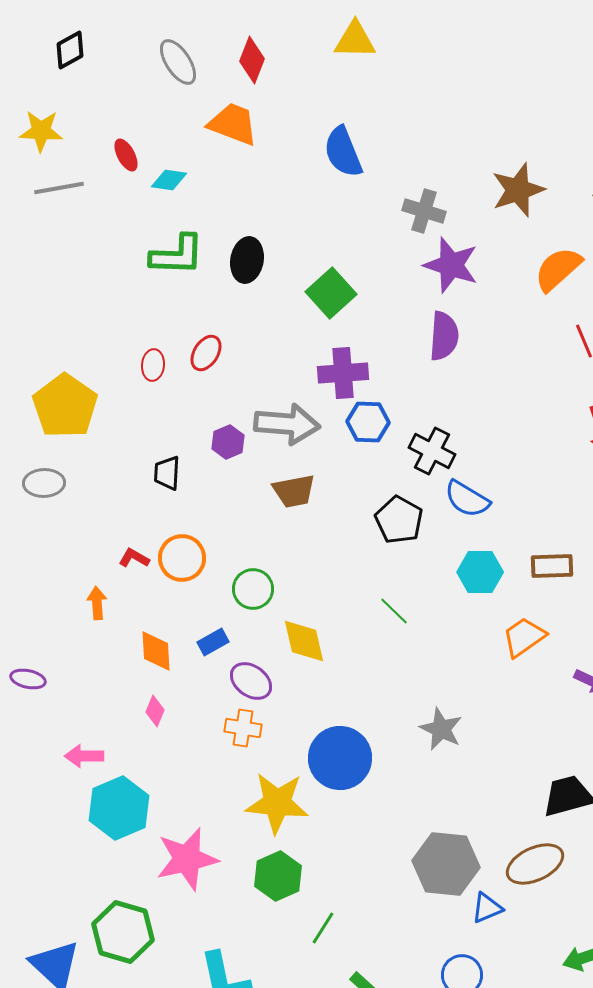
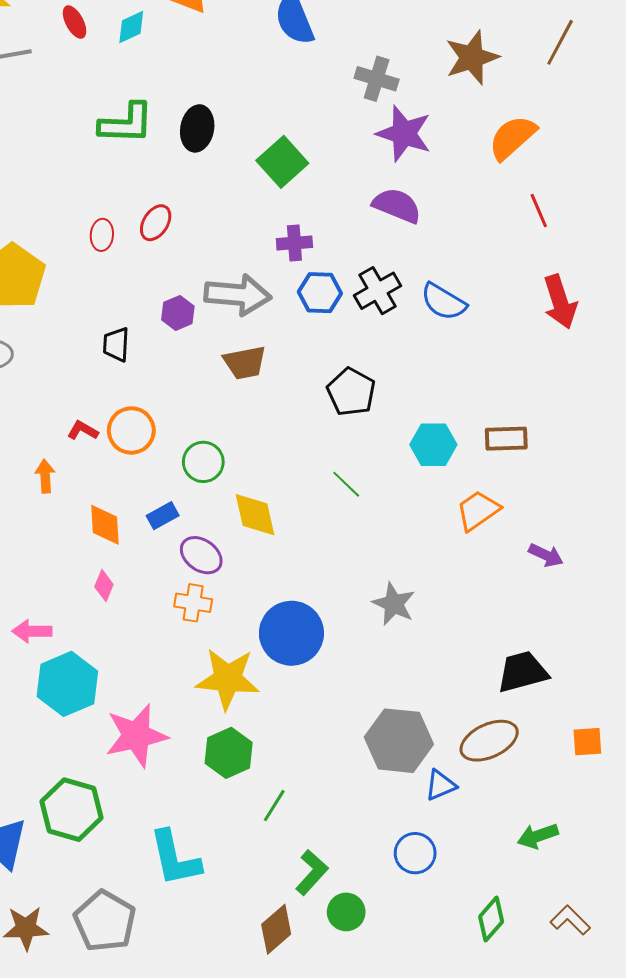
cyan diamond: (169, 180) -> (131, 27), moved, turned -33
purple semicircle: (444, 336) -> (397, 205), turned -72
purple cross: (343, 373) -> (294, 243), size x0.7
black cross: (432, 451) -> (378, 291), moved, turned 33
blue semicircle: (467, 499) -> (443, 302), moved

